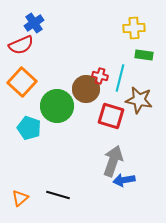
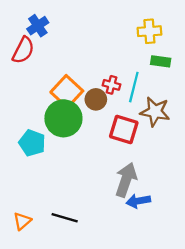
red semicircle: (21, 45) -> (23, 50), turned -40
orange square: (22, 82) -> (67, 92), moved
brown circle: (86, 89) -> (96, 99), size x0.7

